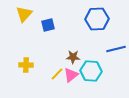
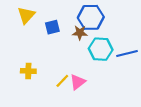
blue hexagon: (97, 19) -> (91, 17), moved
brown star: (73, 57) -> (80, 33), moved
cyan hexagon: (91, 71) -> (101, 49), moved

